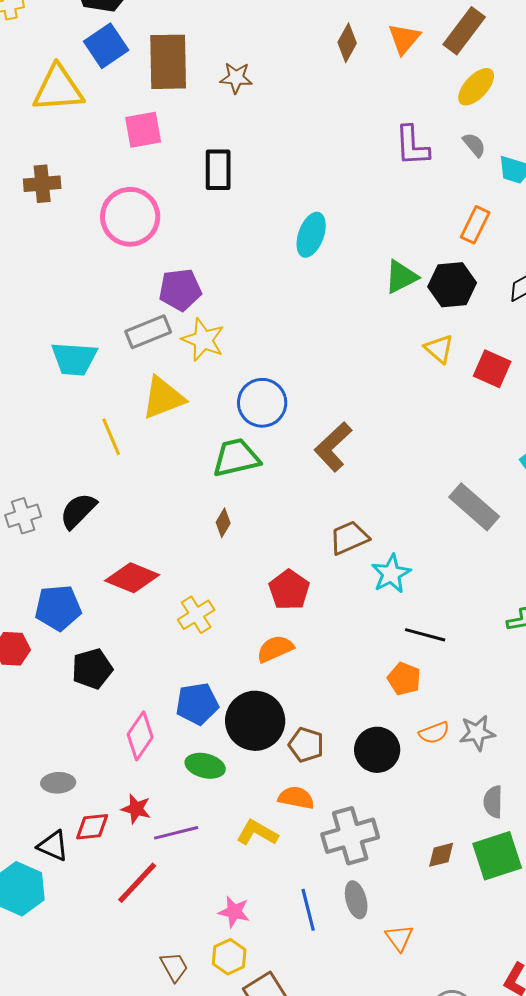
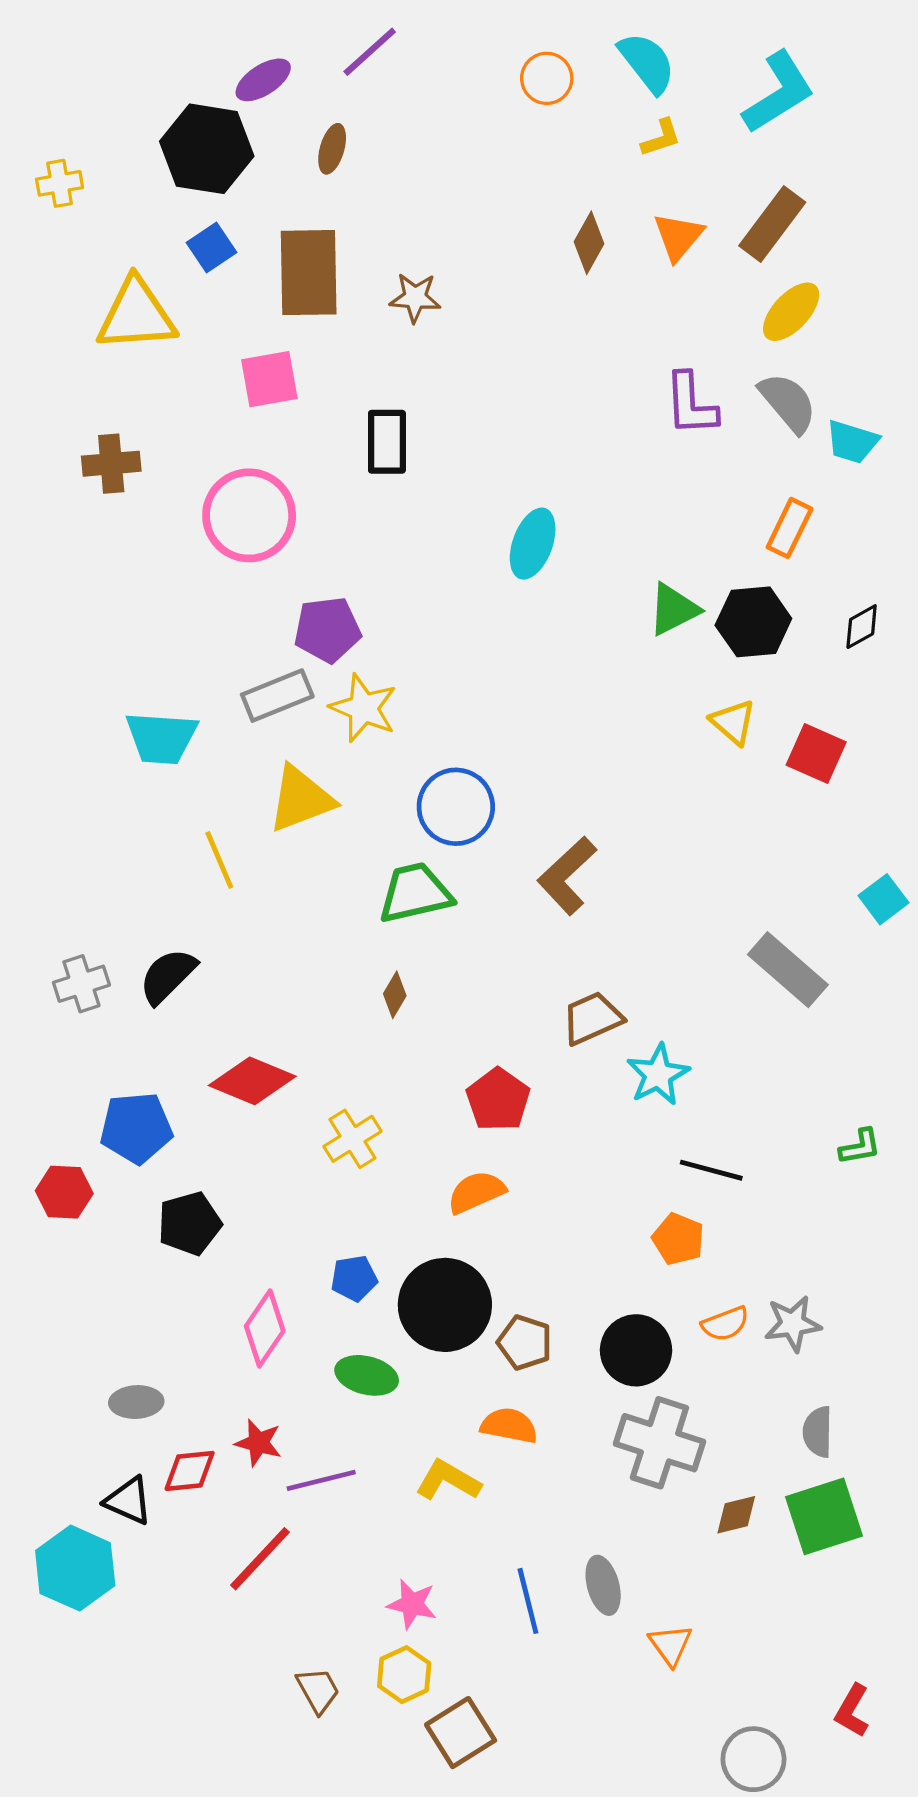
blue square: (106, 46) -> (211, 248), size x0.7
gray semicircle: (474, 145) -> (788, 403), size x1.6
blue pentagon: (197, 704) -> (354, 1278), size x0.7
gray cross: (350, 836) -> (659, 1443), moved, turned 34

